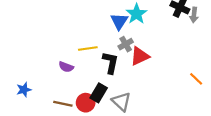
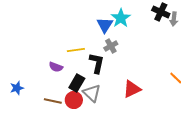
red triangle: (140, 56) -> (132, 89), moved
black rectangle: (99, 93) -> (77, 83), moved
gray triangle: (121, 102) -> (92, 93), moved

